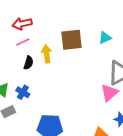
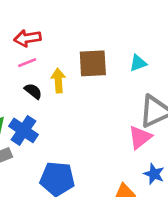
black semicircle: (28, 63) -> (33, 91), turned -72
blue cross: (23, 92) -> (23, 130), size x1.5

